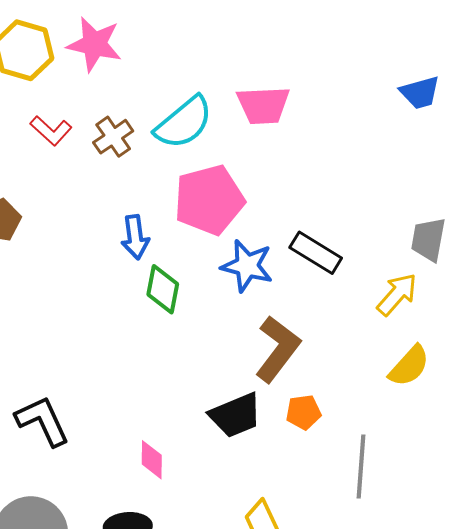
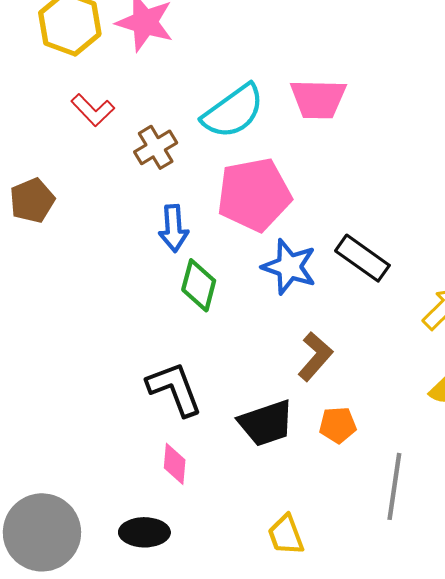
brown cross: (113, 137) -> (156, 147), moved
brown L-shape: (278, 349) -> (315, 356), size x0.7
black L-shape: (43, 421) -> (174, 389), moved

